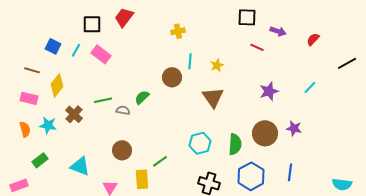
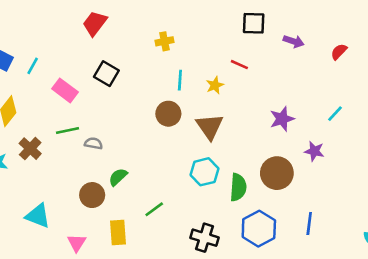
black square: (92, 24) -> (106, 74), moved, turned 30
red line: (257, 47) -> (239, 65), moved
pink rectangle: (101, 54) -> (65, 90), moved
brown circle: (172, 77) -> (168, 114), moved
green semicircle: (142, 97) -> (118, 177), moved
purple star: (294, 128) -> (314, 151), moved
cyan hexagon: (200, 143) -> (205, 172), moved
green line: (160, 161) -> (154, 209), moved

